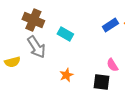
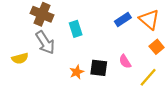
cyan rectangle: (65, 34) -> (76, 29), turned 42
black square: (101, 82) -> (99, 68), moved

